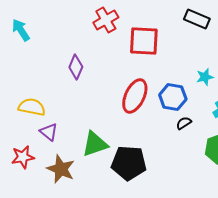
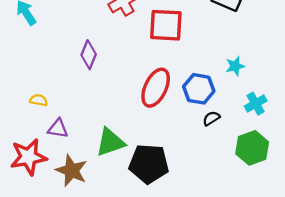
yellow semicircle: (32, 107) -> (39, 100), size x0.6
purple triangle: (49, 132) -> (58, 129), turned -30
red star: (23, 157) -> (28, 157), size x1.4

